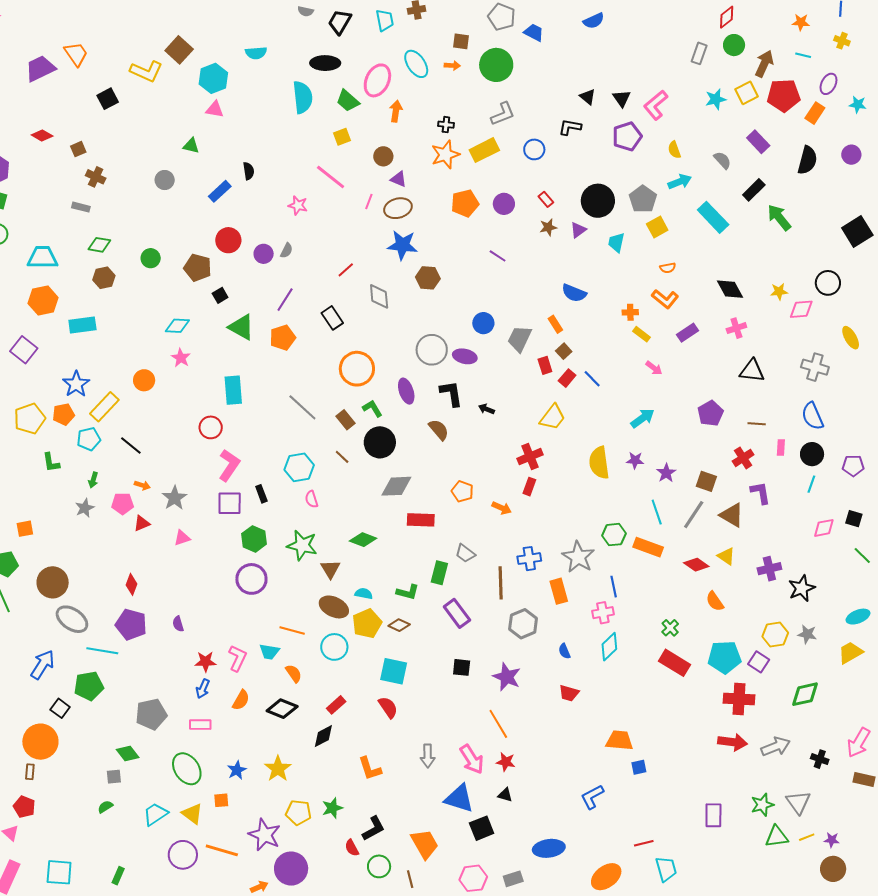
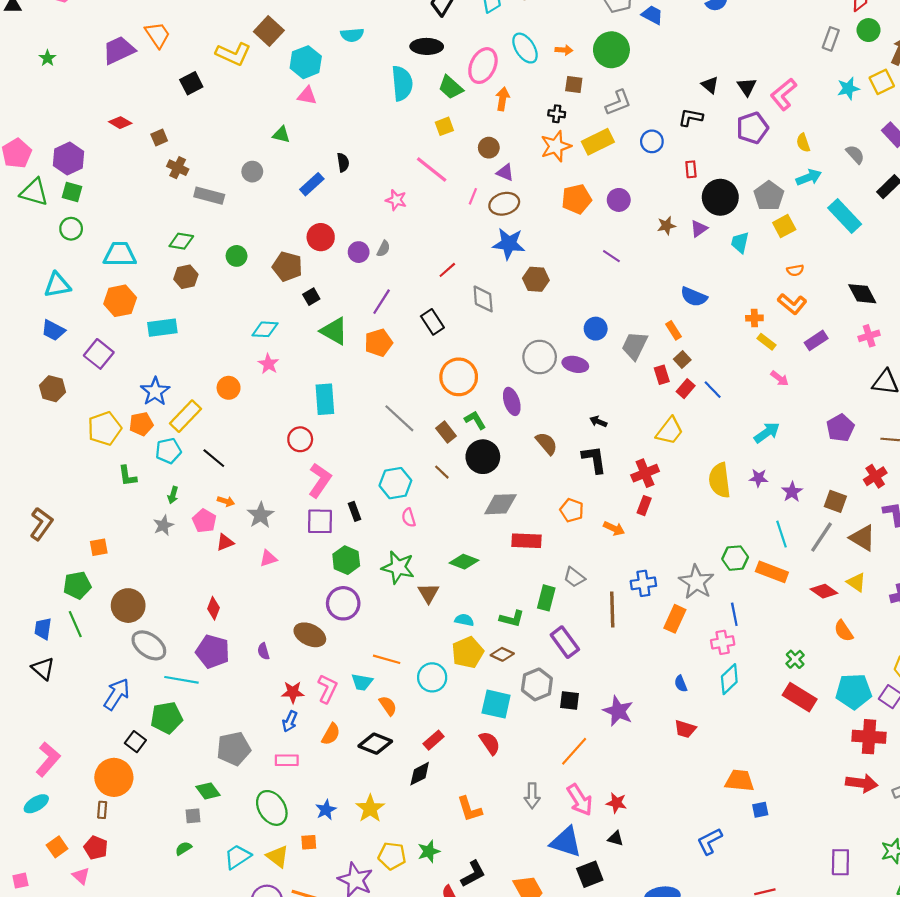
brown square: (461, 41) -> (574, 85), moved
red rectangle: (546, 199) -> (691, 169), moved, turned 35
gray rectangle: (81, 207) -> (209, 196), moved, size x1.5
black L-shape: (451, 394) -> (594, 459), moved
pink pentagon: (123, 504) -> (204, 521), turned 30
orange rectangle: (559, 591) -> (675, 619), turned 40
brown ellipse: (334, 607) -> (310, 635), moved
gray hexagon: (523, 624) -> (537, 684), moved
orange line: (498, 724) -> (574, 751), moved, turned 72

